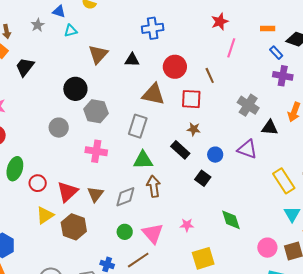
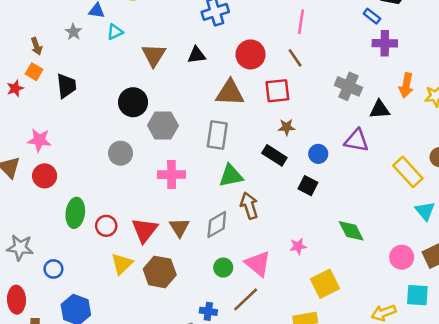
pink line: (231, 48) -> (301, 22), moved
black trapezoid: (25, 67) -> (66, 86), turned 145

